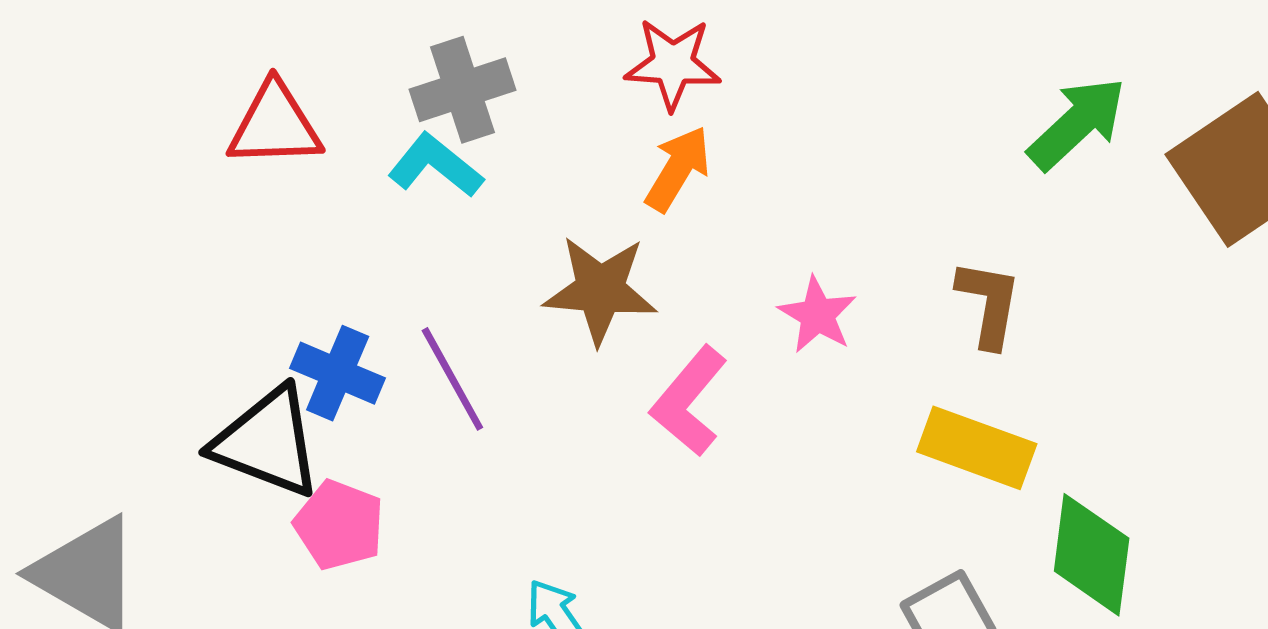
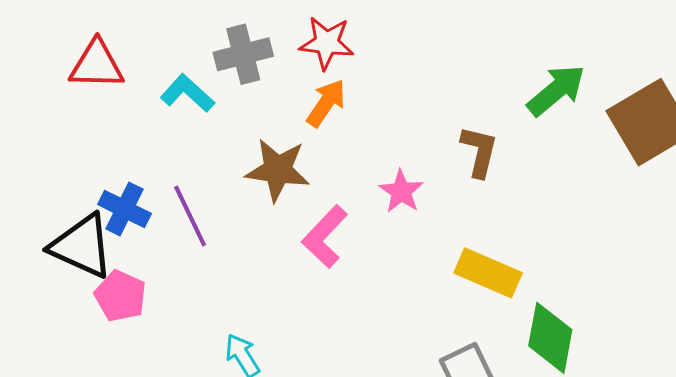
gray cross: (463, 90) -> (243, 54), moved
brown L-shape: (989, 303) -> (479, 151), moved

